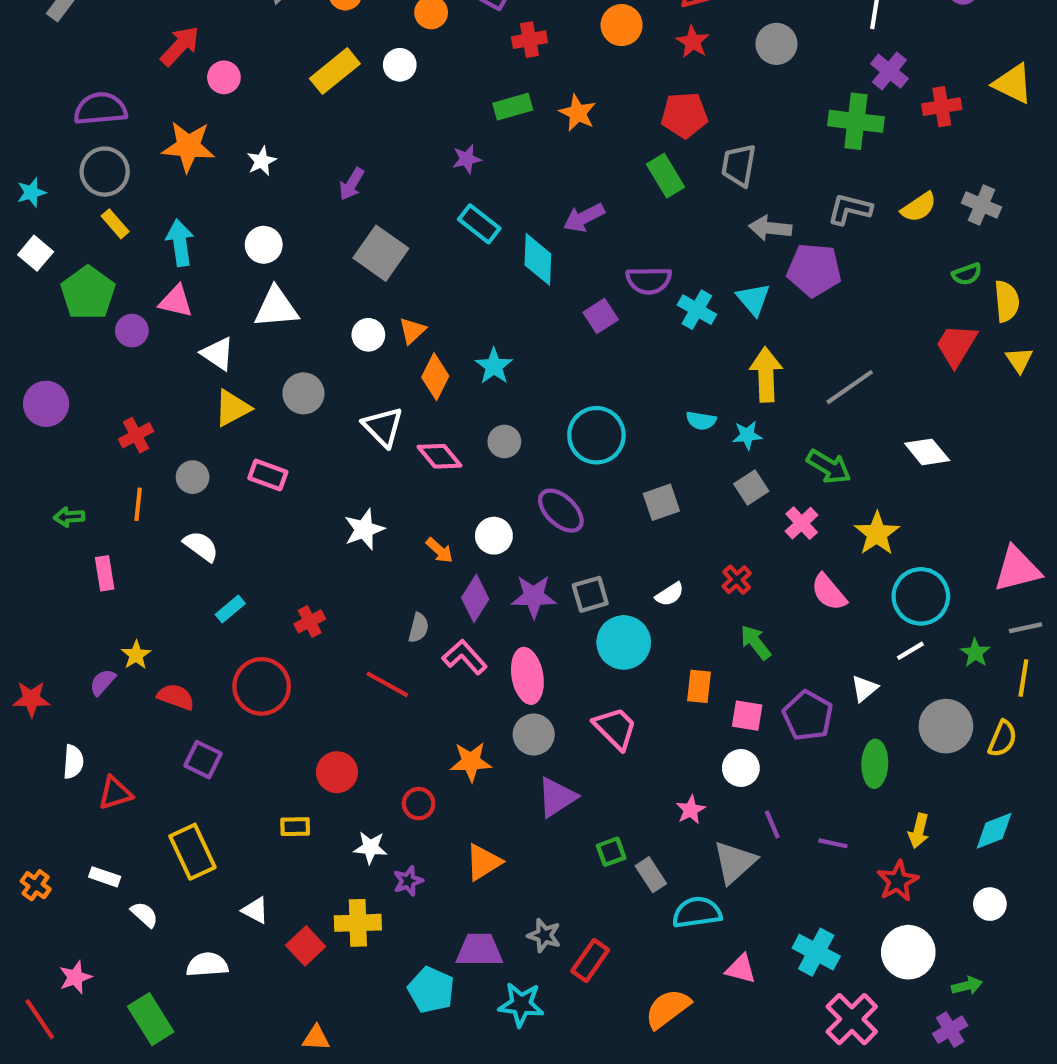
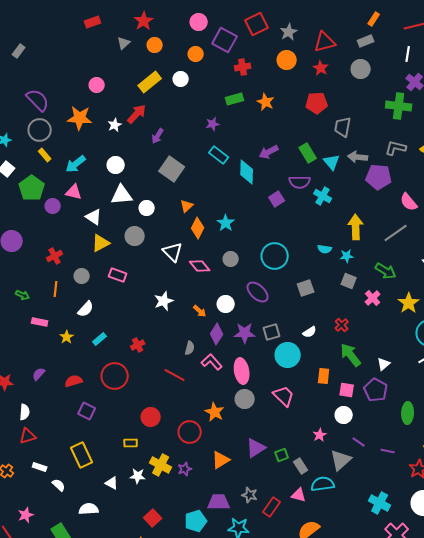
red arrow: (180, 46) -> (137, 114), moved
purple semicircle: (100, 109) -> (38, 100), turned 50
green rectangle: (666, 176) -> (308, 153), moved
cyan arrow: (180, 243) -> (76, 164), turned -120
cyan triangle: (753, 299) -> (332, 162), moved
white circle: (368, 335) -> (147, 208), moved
gray square: (751, 488) -> (349, 281), turned -35
green arrow: (69, 517) -> (23, 295), turned -152
white semicircle: (201, 546) -> (86, 309), turned 96
pink rectangle: (105, 573) -> (40, 322), turned -70
pink semicircle: (829, 592) -> (409, 202), moved
green arrow: (756, 642) -> (351, 355), size x1.4
yellow star: (136, 655) -> (67, 337), moved
white triangle: (864, 688) -> (384, 364), moved
red semicircle: (176, 697) -> (74, 381), turned -36
orange star: (471, 762) -> (215, 412), turned 30
red triangle: (115, 793) -> (28, 436), moved
purple triangle: (557, 797) -> (256, 448), moved
red circle: (419, 804) -> (190, 432), size x1.5
purple line: (772, 824) -> (359, 442), turned -32
white star: (370, 848) -> (138, 476), moved
yellow cross: (358, 923) -> (161, 465), moved, turned 30
red square: (306, 946) -> (153, 518), moved
pink triangle: (741, 969) -> (299, 495), moved
cyan pentagon: (431, 990) -> (196, 521), turned 30

